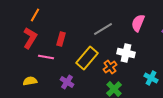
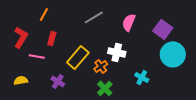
orange line: (35, 15) -> (44, 14), moved
gray line: (103, 29) -> (94, 17), moved

